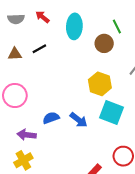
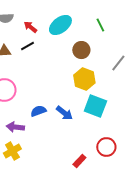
red arrow: (42, 17) -> (30, 27), moved
cyan ellipse: (74, 26) -> (60, 25), turned 50
brown circle: (104, 43) -> (81, 50), moved

